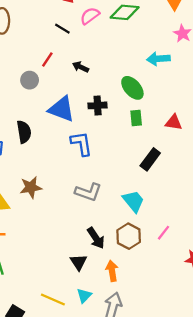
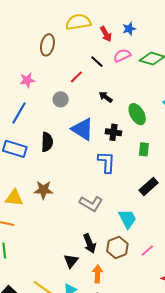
red line: (47, 59) -> (76, 77), moved
green ellipse: (132, 88) -> (137, 114), moved
blue L-shape: (81, 144) -> (106, 162), moved

